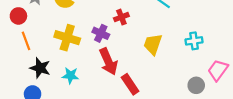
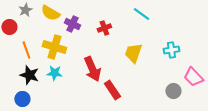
purple cross: (101, 33) -> (72, 24), moved
orange line: (26, 41) -> (26, 50), moved
pink trapezoid: (218, 70) -> (193, 77), turned -80
cyan star: (70, 76) -> (54, 73), moved

